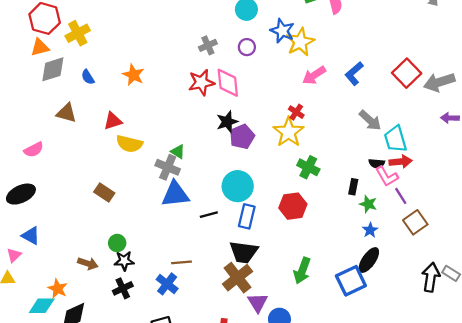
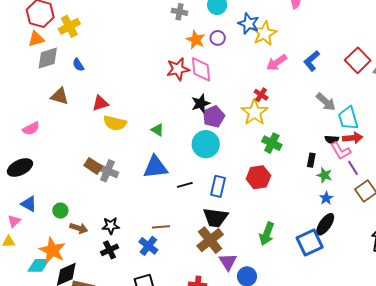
gray cross: (208, 45) -> (179, 12), moved, turned 35
orange star: (133, 75) -> (196, 40), moved
gray cross: (168, 167) -> (107, 171), moved
cyan circle: (238, 186) -> (206, 144), moved
green circle: (117, 243) -> (60, 211), moved
orange star: (58, 289) -> (52, 250), size x1.5

